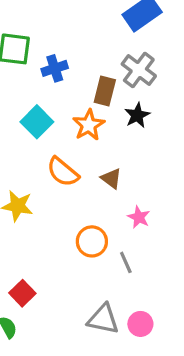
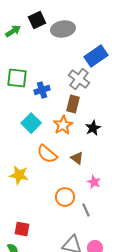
gray cross: (139, 70) -> (79, 79), moved
black star: (137, 115) -> (93, 128), moved
red square: (22, 293) -> (22, 229), turned -35

